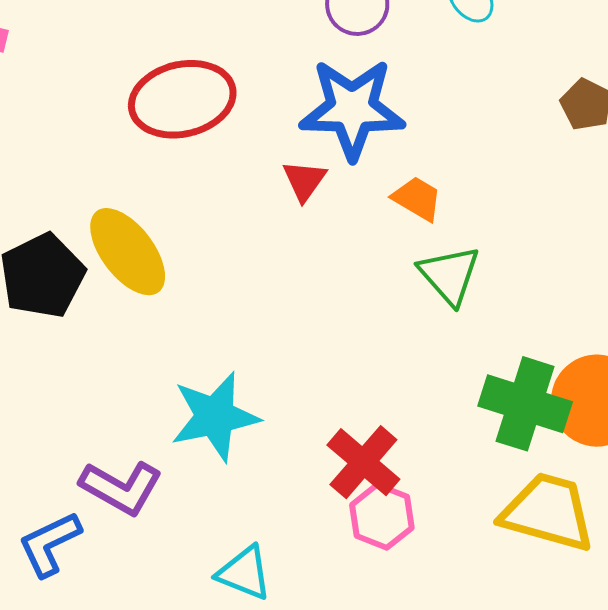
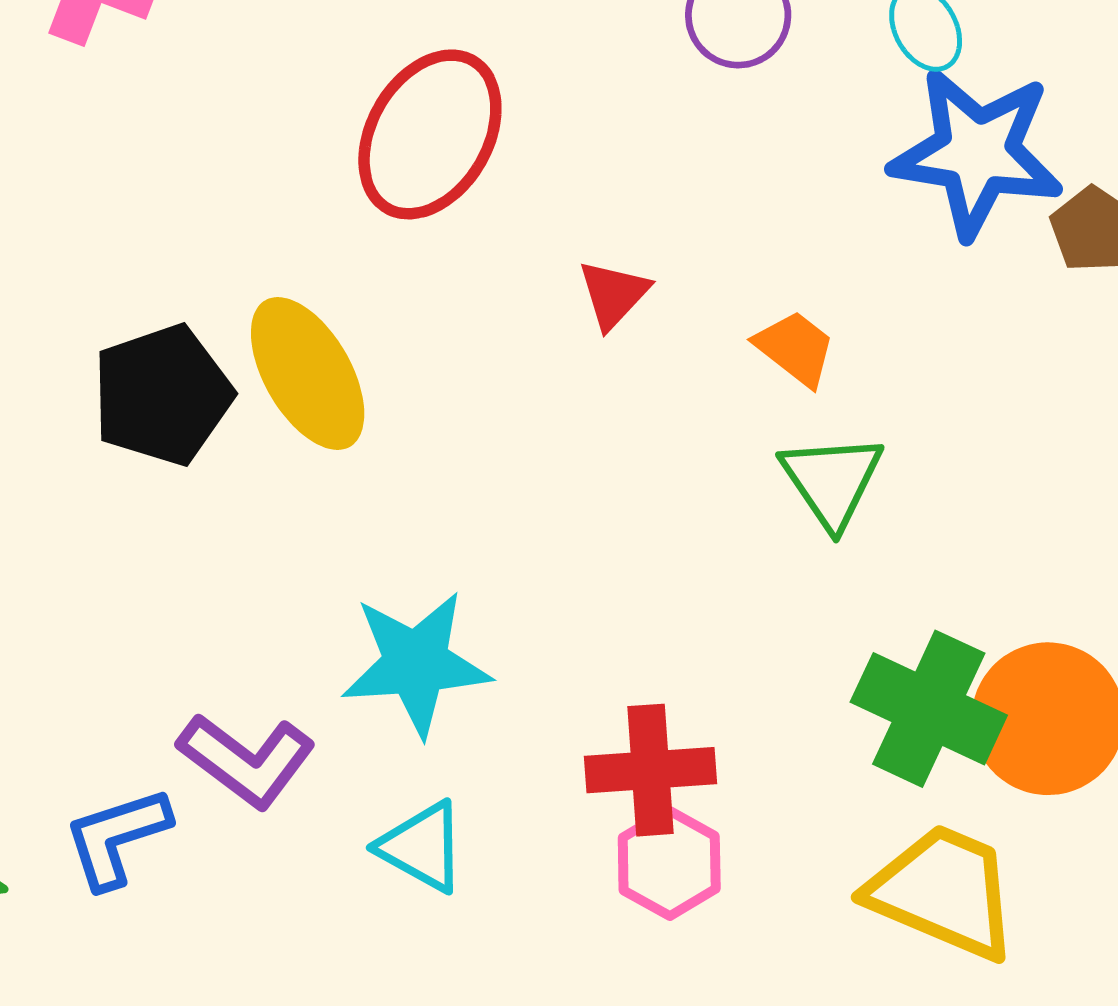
red ellipse: (182, 99) -> (430, 134), turned -54
blue star: (352, 109) -> (977, 153), moved
red cross: (363, 462) -> (650, 770), turned 38
cyan triangle: (244, 573) -> (422, 847), moved

